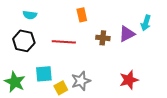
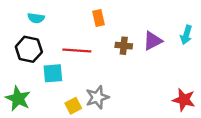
cyan arrow: (146, 23) -> (186, 35), moved
cyan square: (44, 74) -> (53, 73), moved
red star: (129, 80) -> (184, 100), moved, turned 30

